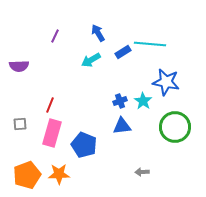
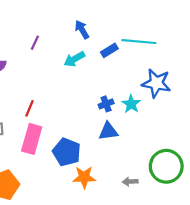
purple line: (55, 36) -> (35, 43), moved
green circle: (175, 127) -> (166, 166), moved
orange star: (59, 174) -> (84, 177), moved

